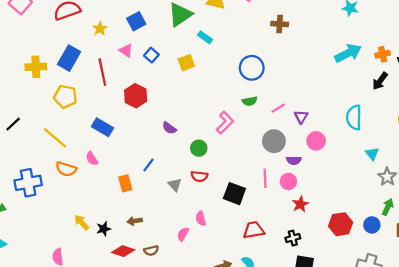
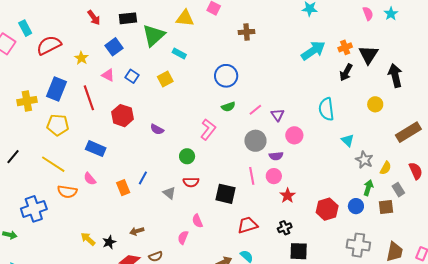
purple semicircle: (169, 128) -> (157, 129), moved
orange rectangle: (125, 183) -> (123, 188), moved

